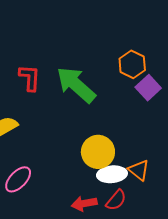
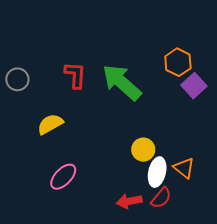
yellow circle: (98, 152) -> (143, 150), size x0.7
white ellipse: (112, 174) -> (157, 172), turned -72

